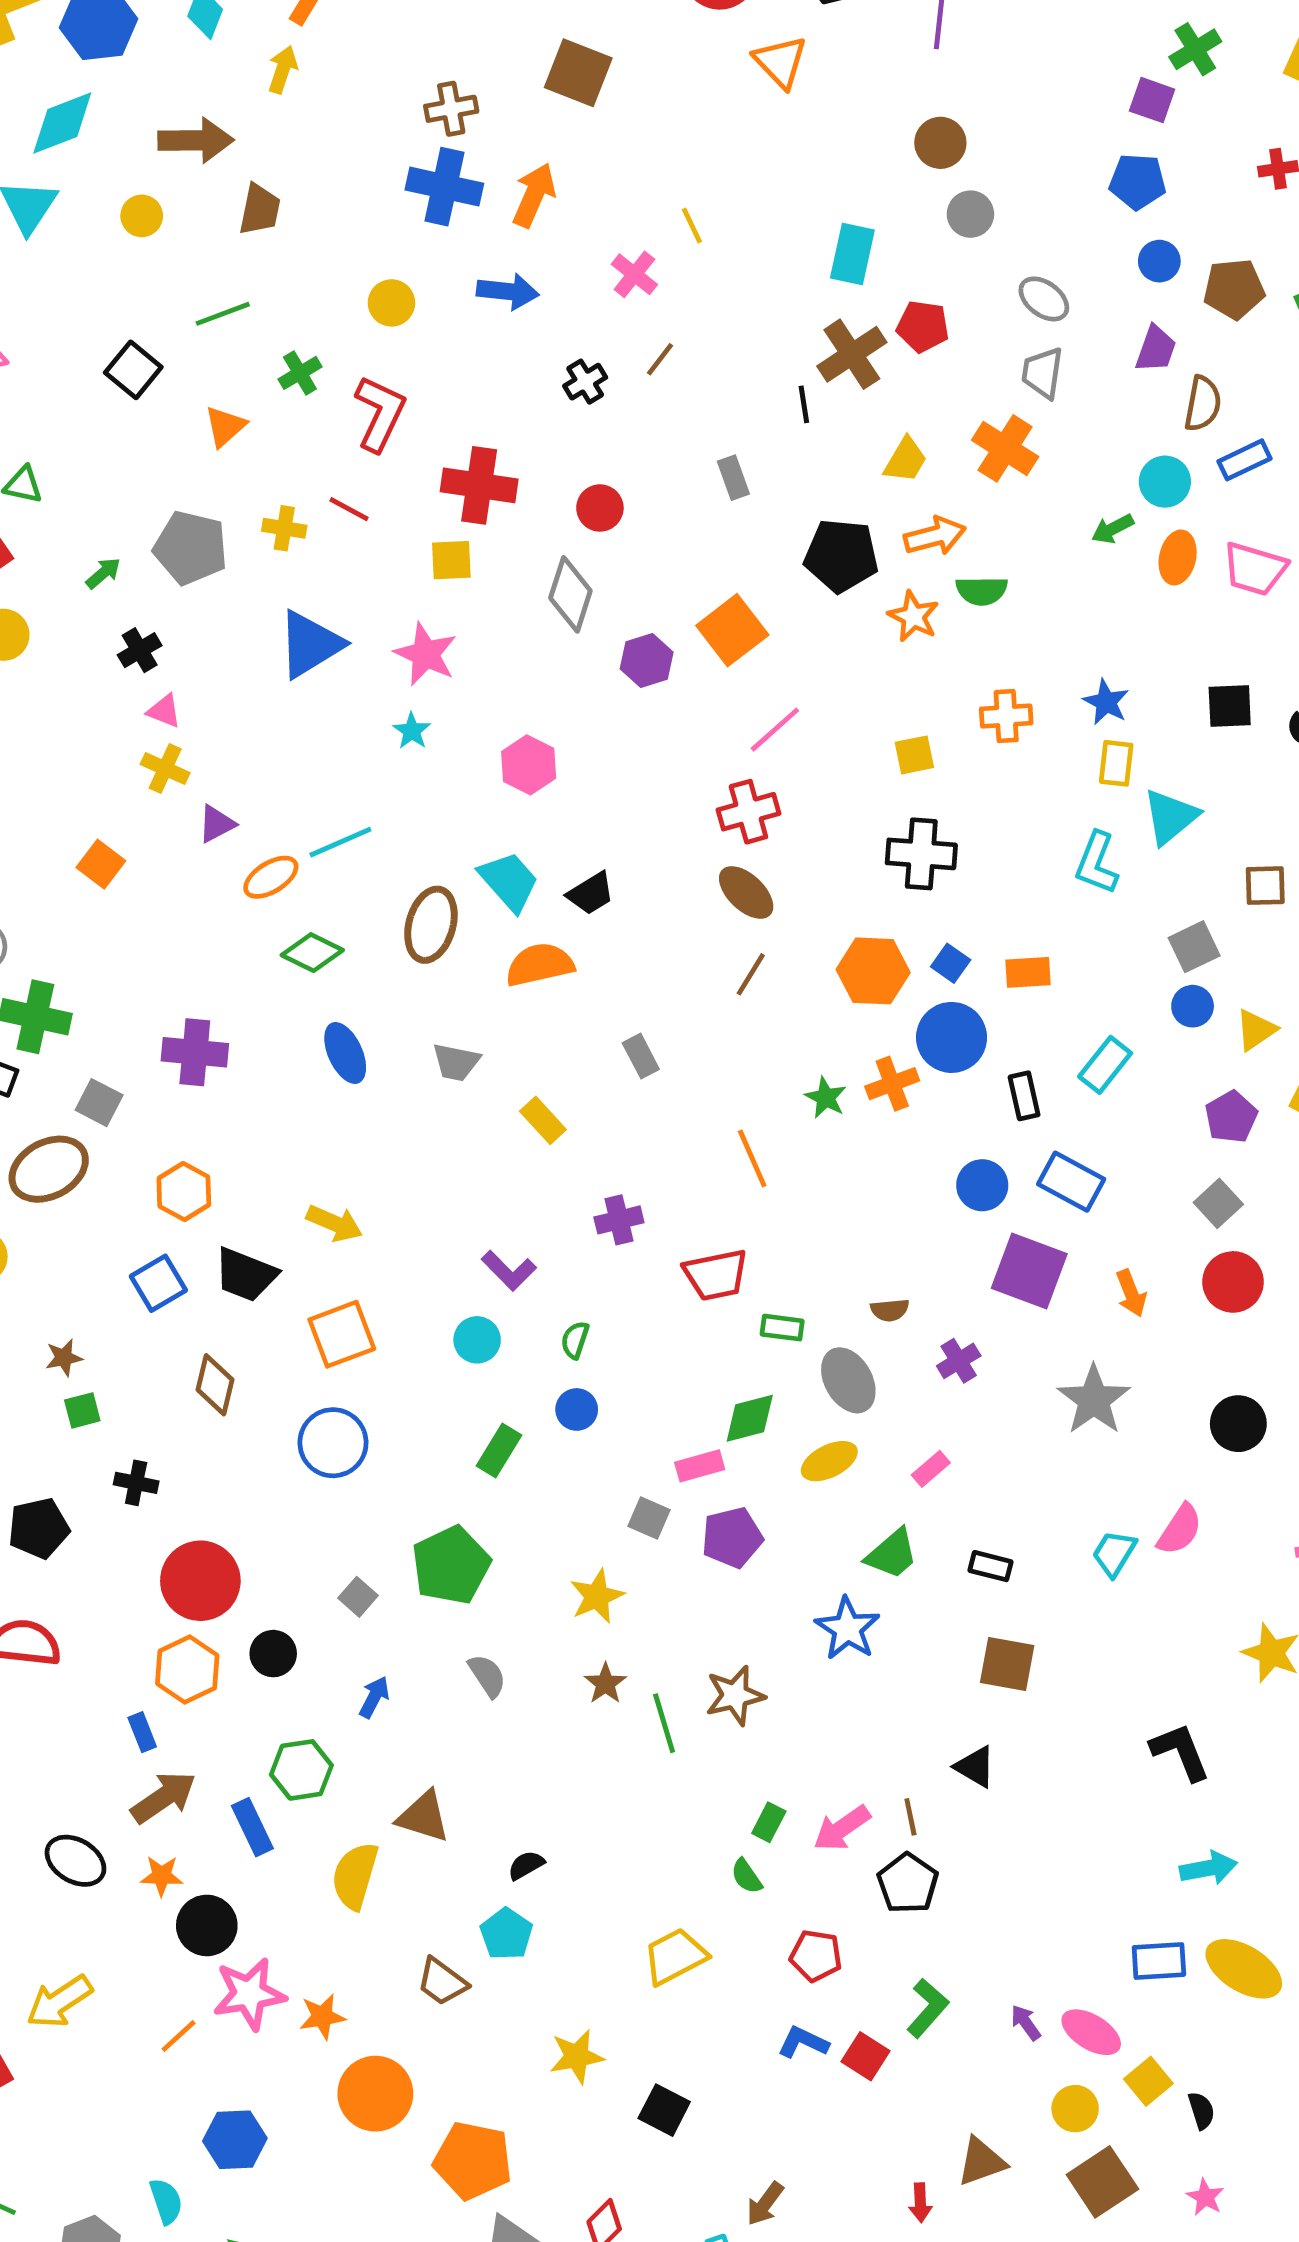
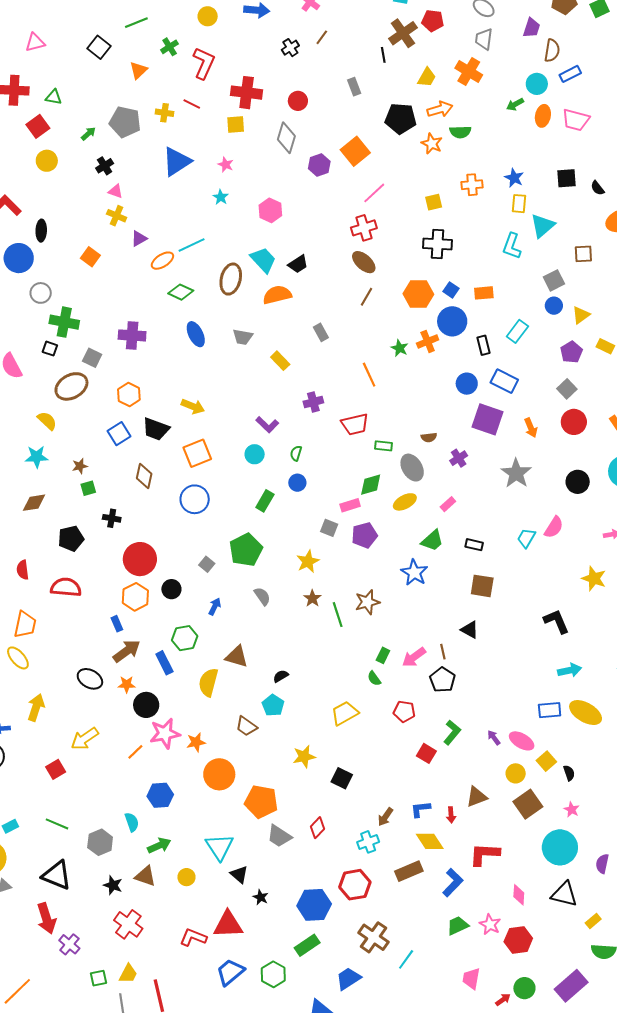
pink star: (426, 654) -> (226, 165), size x0.6
blue L-shape: (803, 2042) -> (421, 809), moved, turned -30

